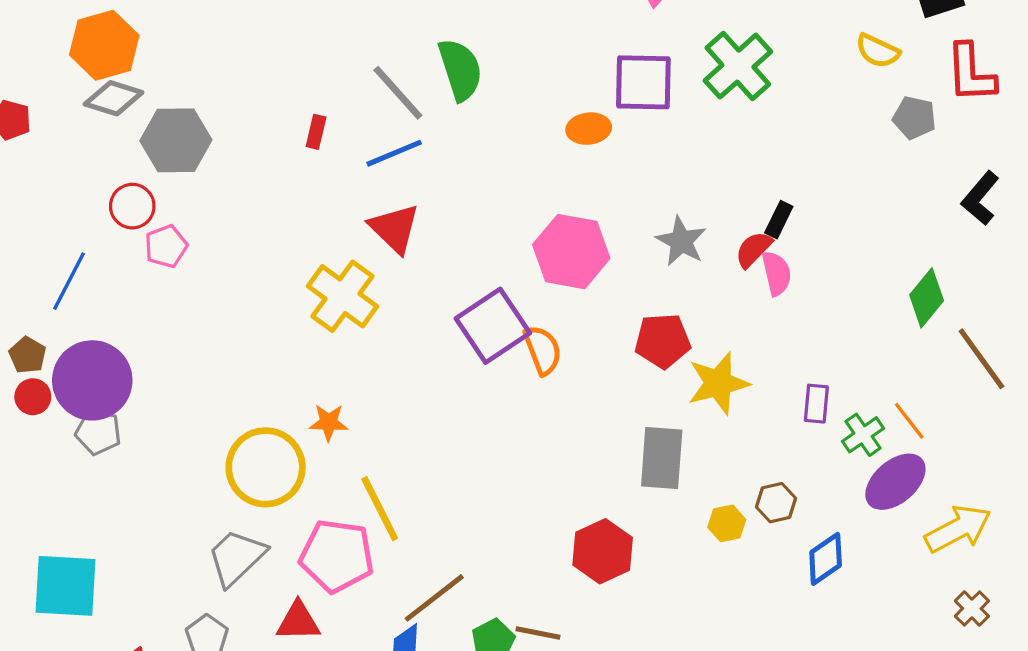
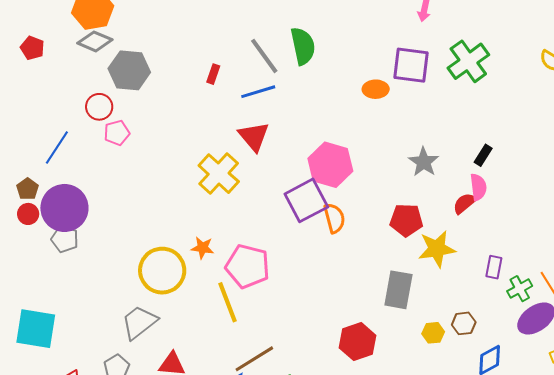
red semicircle: (754, 249) -> (464, 203), moved
pink hexagon: (571, 252) -> (330, 165), moved
pink pentagon: (337, 556) -> (248, 266), moved

